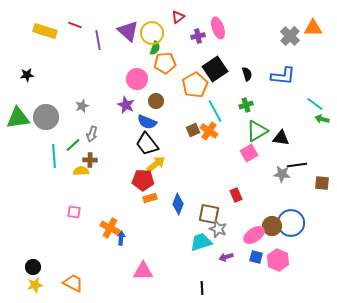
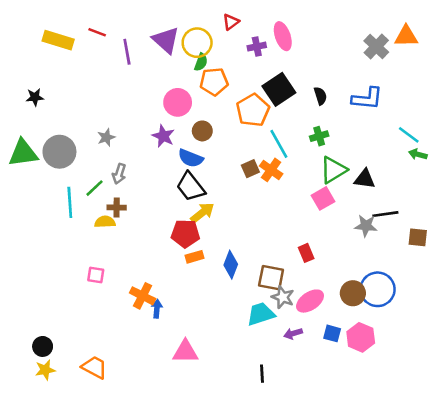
pink ellipse: (254, 235) -> (310, 301), moved

